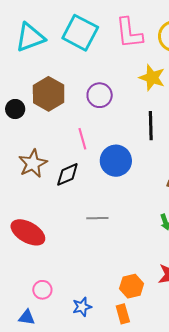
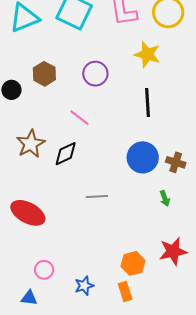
brown hexagon: (49, 94) -> (44, 74), size x0.7
pink line: (82, 139) -> (80, 118), turned -35
blue circle: (116, 161) -> (143, 157), moved

